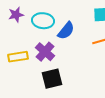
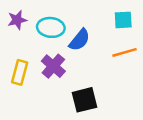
yellow rectangle: (18, 57) -> (20, 72), turned -66
black square: (52, 79) -> (85, 100), moved

